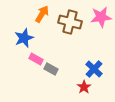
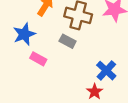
gray rectangle: (51, 69) -> (68, 41), moved

